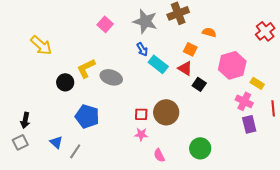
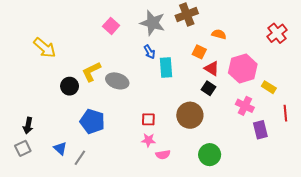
cyan rectangle: (158, 64) -> (166, 67), turned 48
red triangle: (185, 68) -> (212, 68), moved
pink cross: (244, 101) -> (245, 106), moved
brown circle: (166, 112) -> (190, 115), moved
pink semicircle: (159, 155) -> (163, 155), moved, turned -72

